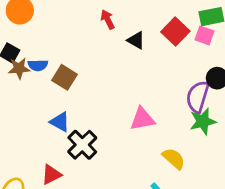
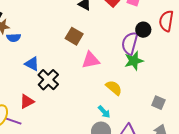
blue semicircle: (38, 65) -> (14, 38), moved
brown square: (65, 77) -> (74, 36), moved

